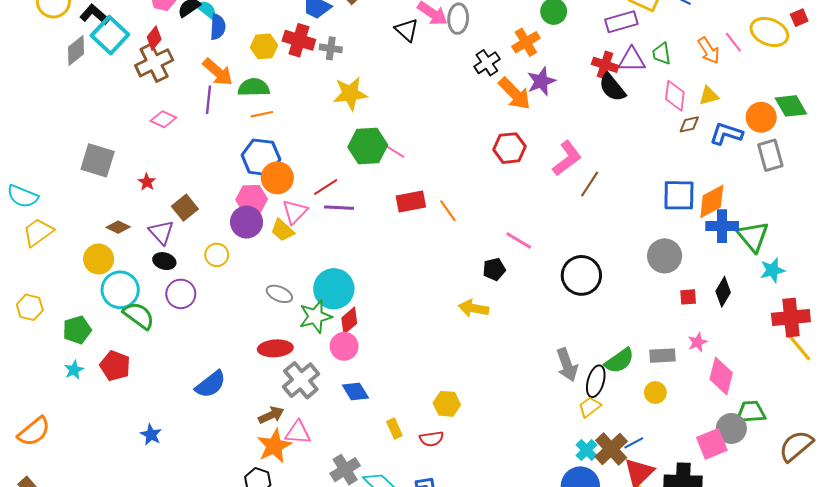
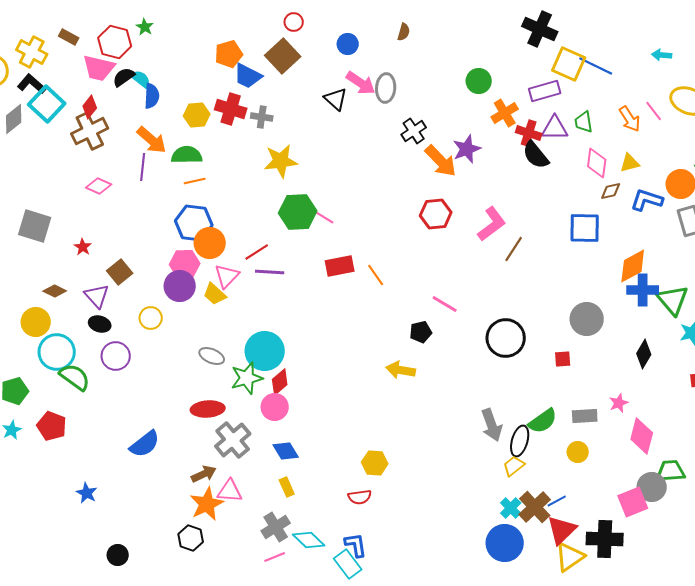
orange cross: (526, 42) -> (505, 113), moved
blue square: (679, 195) -> (585, 228), moved
red square: (688, 297) -> (563, 359), moved
yellow rectangle: (394, 428) -> (287, 487), moved

